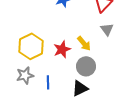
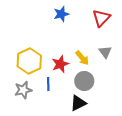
gray triangle: (107, 29) -> (105, 52), moved
blue line: (48, 82) -> (48, 84), moved

